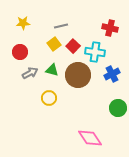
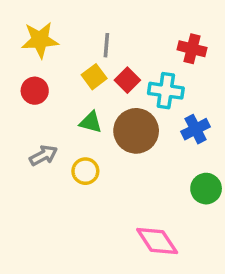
yellow star: (23, 23) -> (40, 40), size x1.5
gray line: (61, 26) -> (106, 45), turned -72
gray arrow: (30, 73) -> (43, 155), moved

